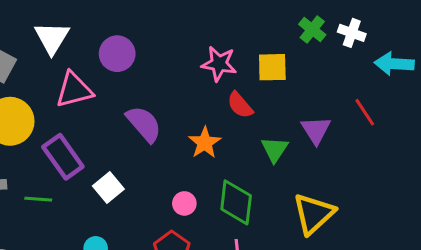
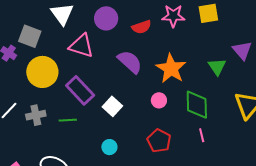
pink triangle: (74, 90) -> (81, 46), turned 40
red semicircle: (240, 105) -> (141, 27), moved, turned -60
orange star: (205, 143) -> (171, 69), size x1.4
pink circle: (184, 203) -> (159, 100), moved

